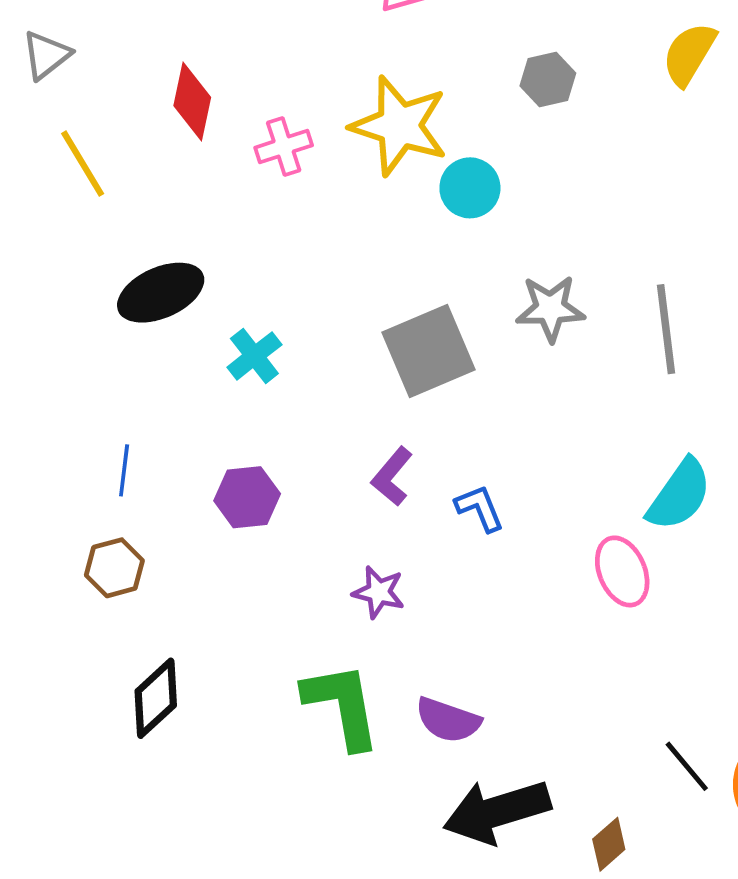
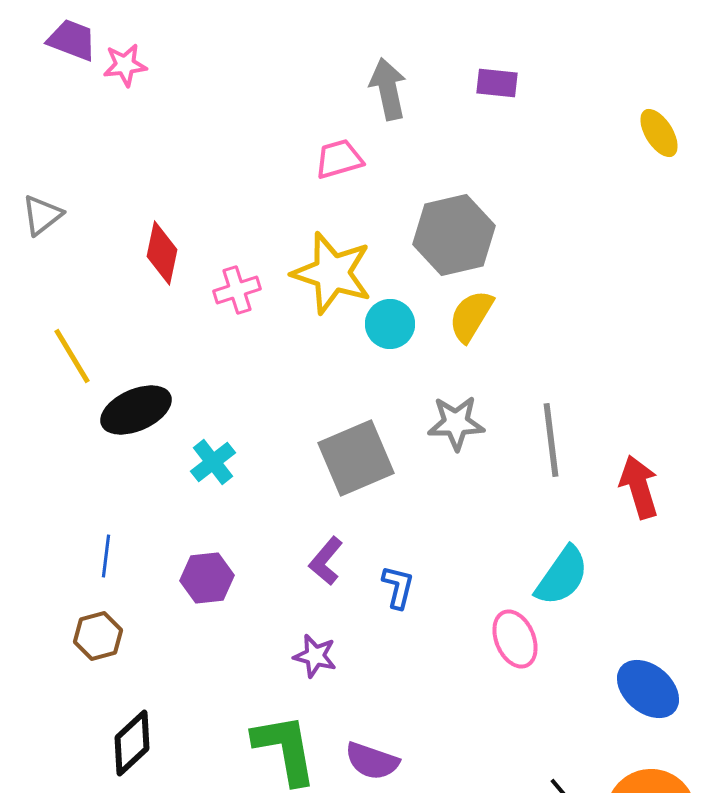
yellow semicircle: (689, 54) -> (471, 316), moved
gray hexagon: (548, 79) -> (454, 235), size x1.8
yellow line: (83, 164) -> (72, 356), moved
blue L-shape: (480, 508) -> (398, 587), turned 36

